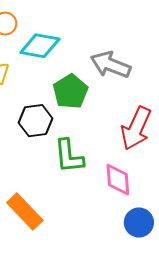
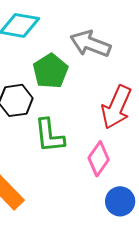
pink diamond: (118, 180) -> (99, 159), turned 40

